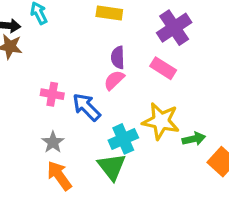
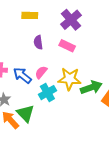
pink semicircle: (114, 80) -> (41, 72), moved
green arrow: (194, 139) -> (91, 87), size x1.5
green triangle: (112, 167) -> (26, 113), moved

